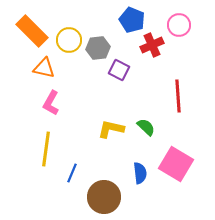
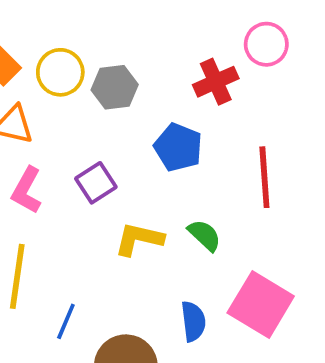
blue pentagon: (132, 20) -> (178, 147), moved
purple square: (119, 70) -> (96, 183), moved, turned 30

